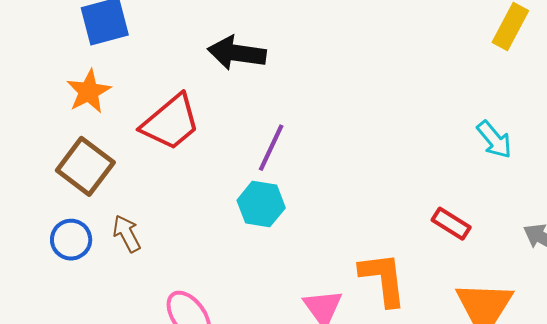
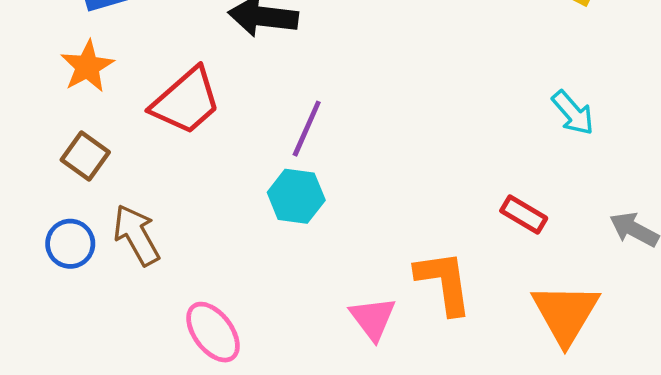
brown square: (85, 166) -> (85, 156), size x0.7
brown arrow: (127, 234) -> (136, 235), size x1.4

